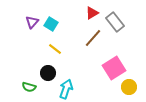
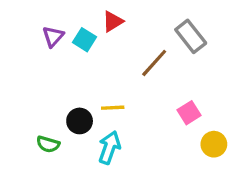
red triangle: (92, 13) -> (113, 21), moved
yellow line: (55, 49) -> (113, 108), moved, turned -40
pink square: (114, 68) -> (189, 113), size x0.6

